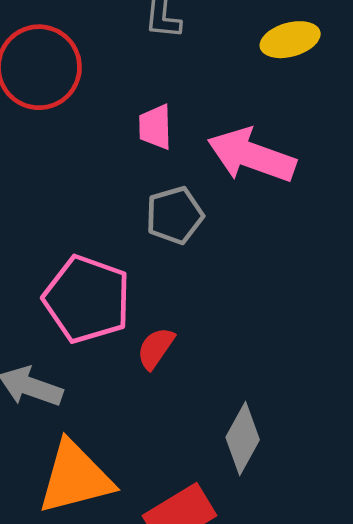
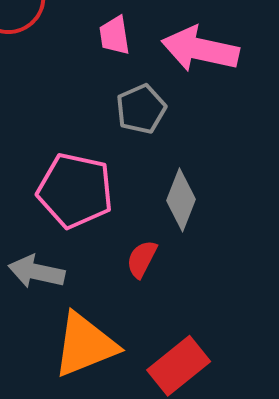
red semicircle: (156, 348) -> (142, 259), moved
gray diamond: (243, 439) -> (181, 200), moved

